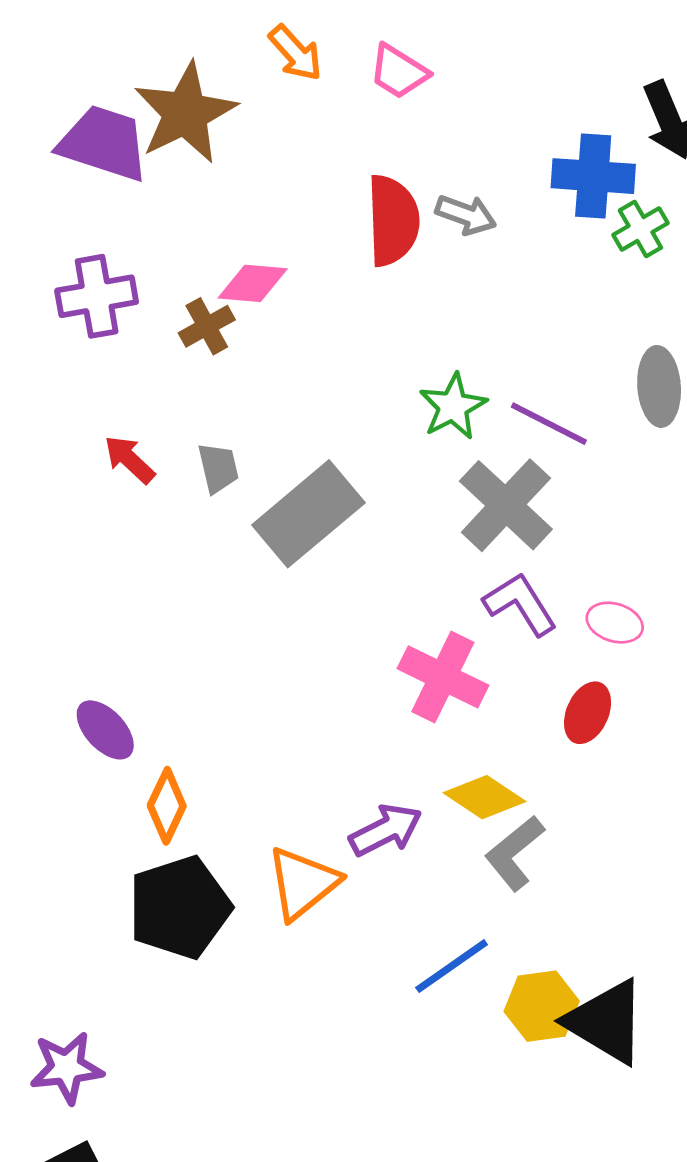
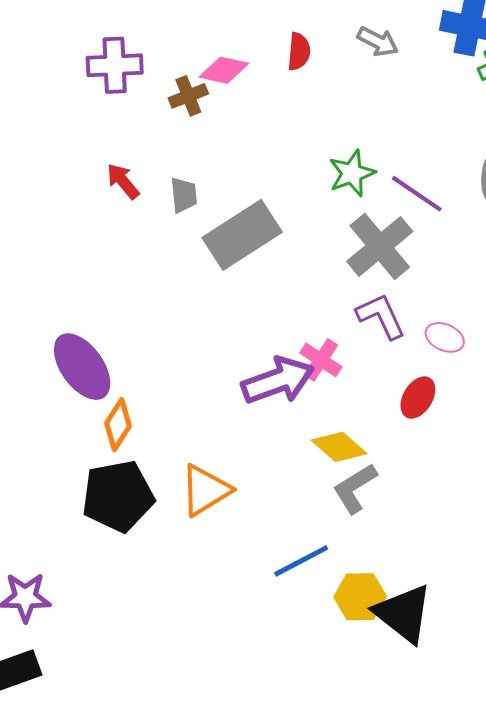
red semicircle: (393, 220) -> (299, 52), moved, size x0.6
pink cross: (443, 677) -> (321, 360), size x0.7
purple ellipse: (105, 730) -> (82, 367), size x1.5
purple arrow: (386, 830) -> (278, 381), moved, size x1.4

